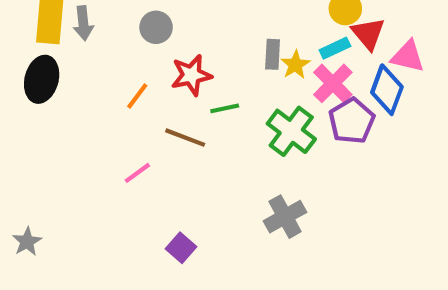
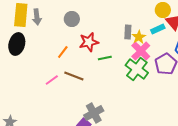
pink cross: (333, 83) -> (141, 51), moved
brown line: (185, 138) -> (74, 76), moved
pink line: (137, 173) -> (52, 80), moved
gray cross: (285, 217) -> (94, 113), moved

